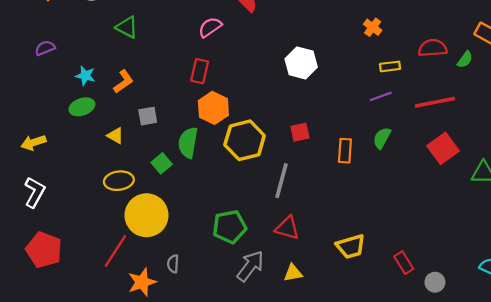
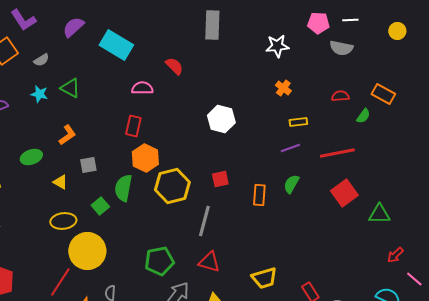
pink semicircle: (210, 27) -> (142, 88), turned 35
red semicircle: (433, 48) -> (340, 96), moved, size x0.7
cyan star: (85, 76) -> (39, 94), moved

